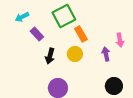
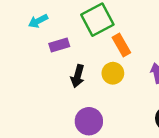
purple rectangle: (37, 34) -> (59, 45), turned -64

